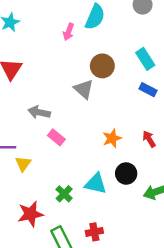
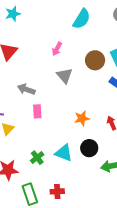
pink arrow: (69, 32) -> (57, 49), moved
brown circle: (102, 66) -> (95, 60), moved
pink rectangle: (56, 137) -> (37, 111), turned 40

